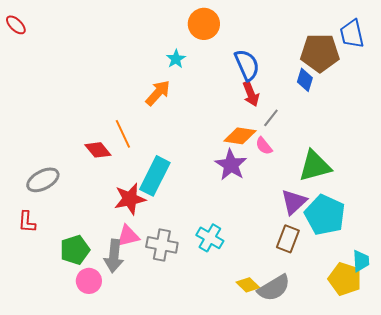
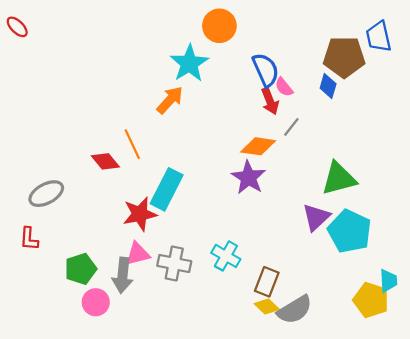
cyan star: (176, 59) -> (189, 63), size x1.8
pink semicircle: (264, 146) -> (284, 87), moved
brown rectangle: (288, 239) -> (267, 282), moved

